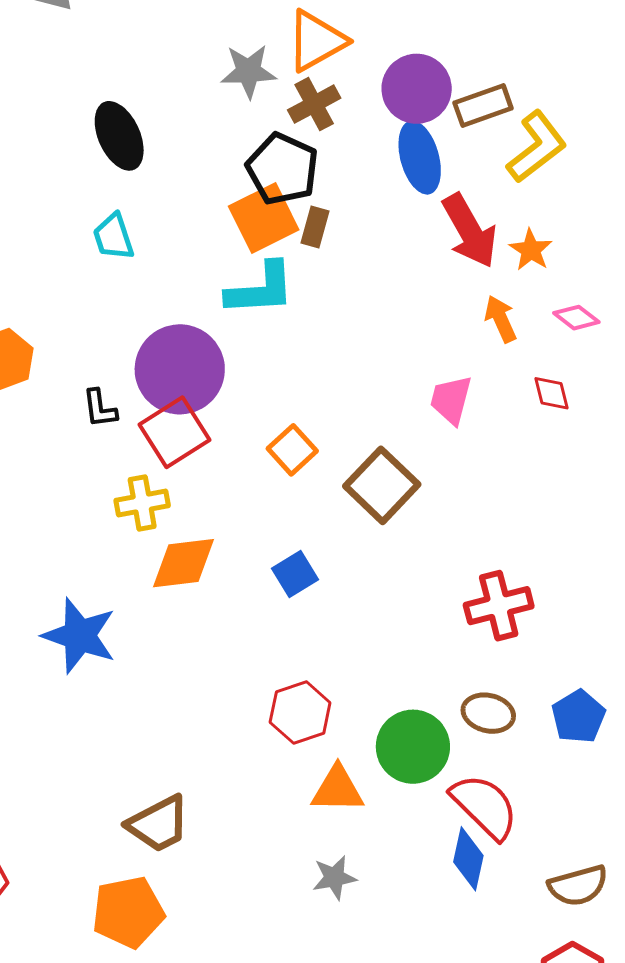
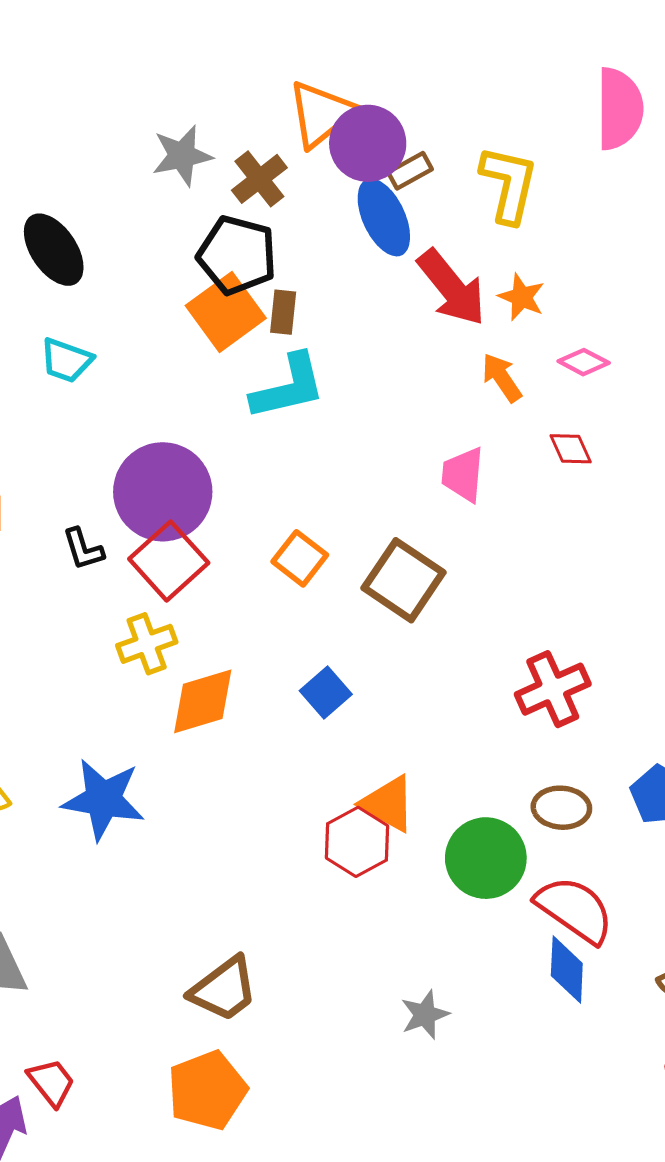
orange triangle: (316, 41) -> (321, 114), moved
brown rectangle: (483, 105) -> (410, 171), moved, size x0.7
yellow L-shape: (537, 147) -> (509, 184), turned -30
cyan trapezoid: (114, 237) -> (66, 360), turned -42
cyan L-shape: (260, 289) -> (288, 387), moved
orange triangle: (338, 789) -> (388, 804), moved, turned 38

